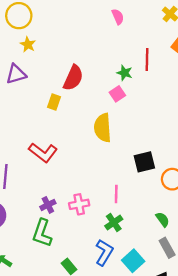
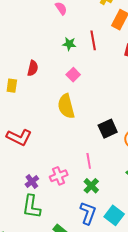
green star: (125, 73) -> (69, 44), moved
red semicircle: (73, 78) -> (33, 68), size x0.7
yellow rectangle: (54, 102) -> (12, 86), moved

